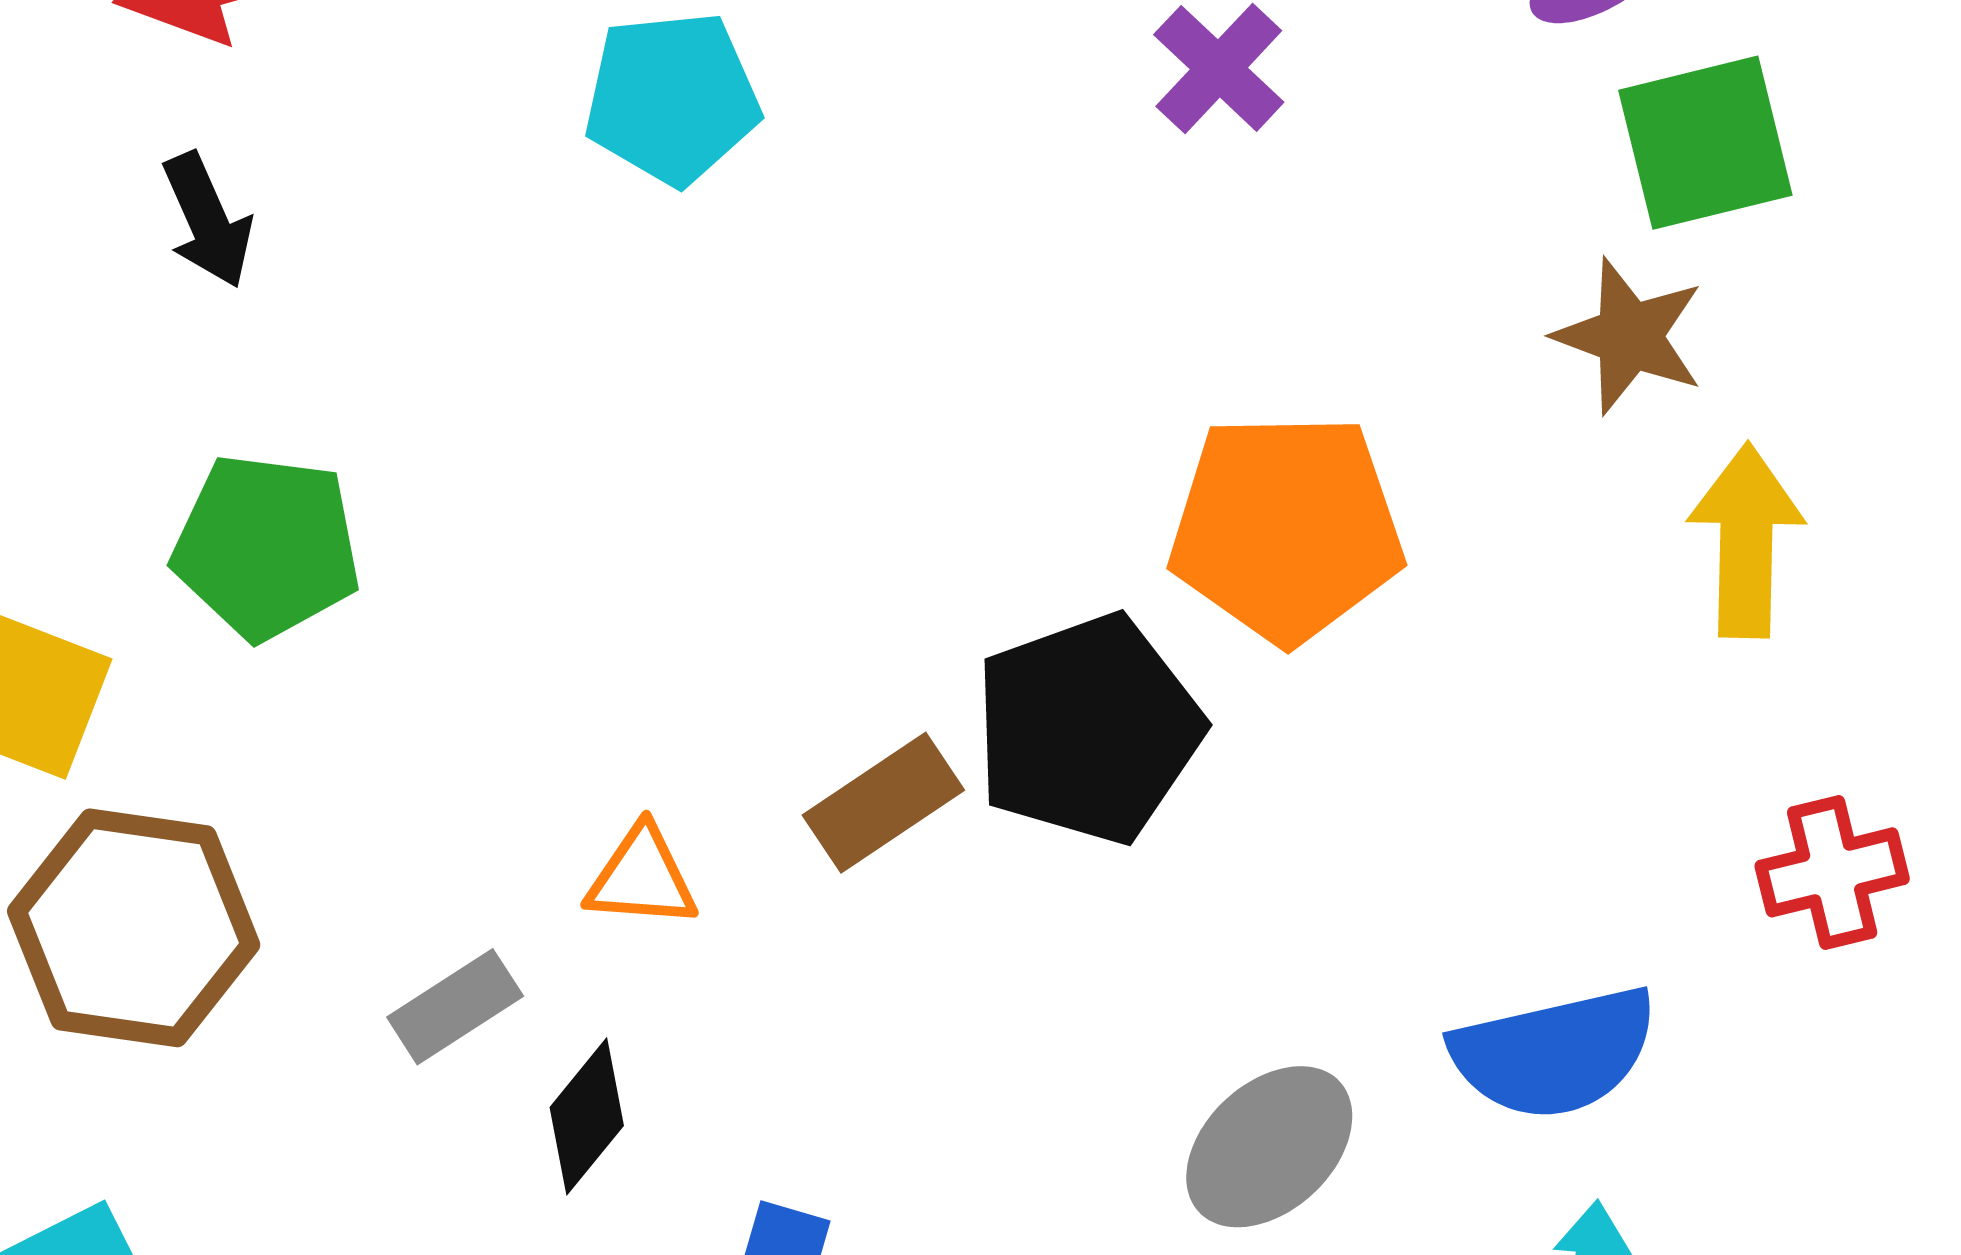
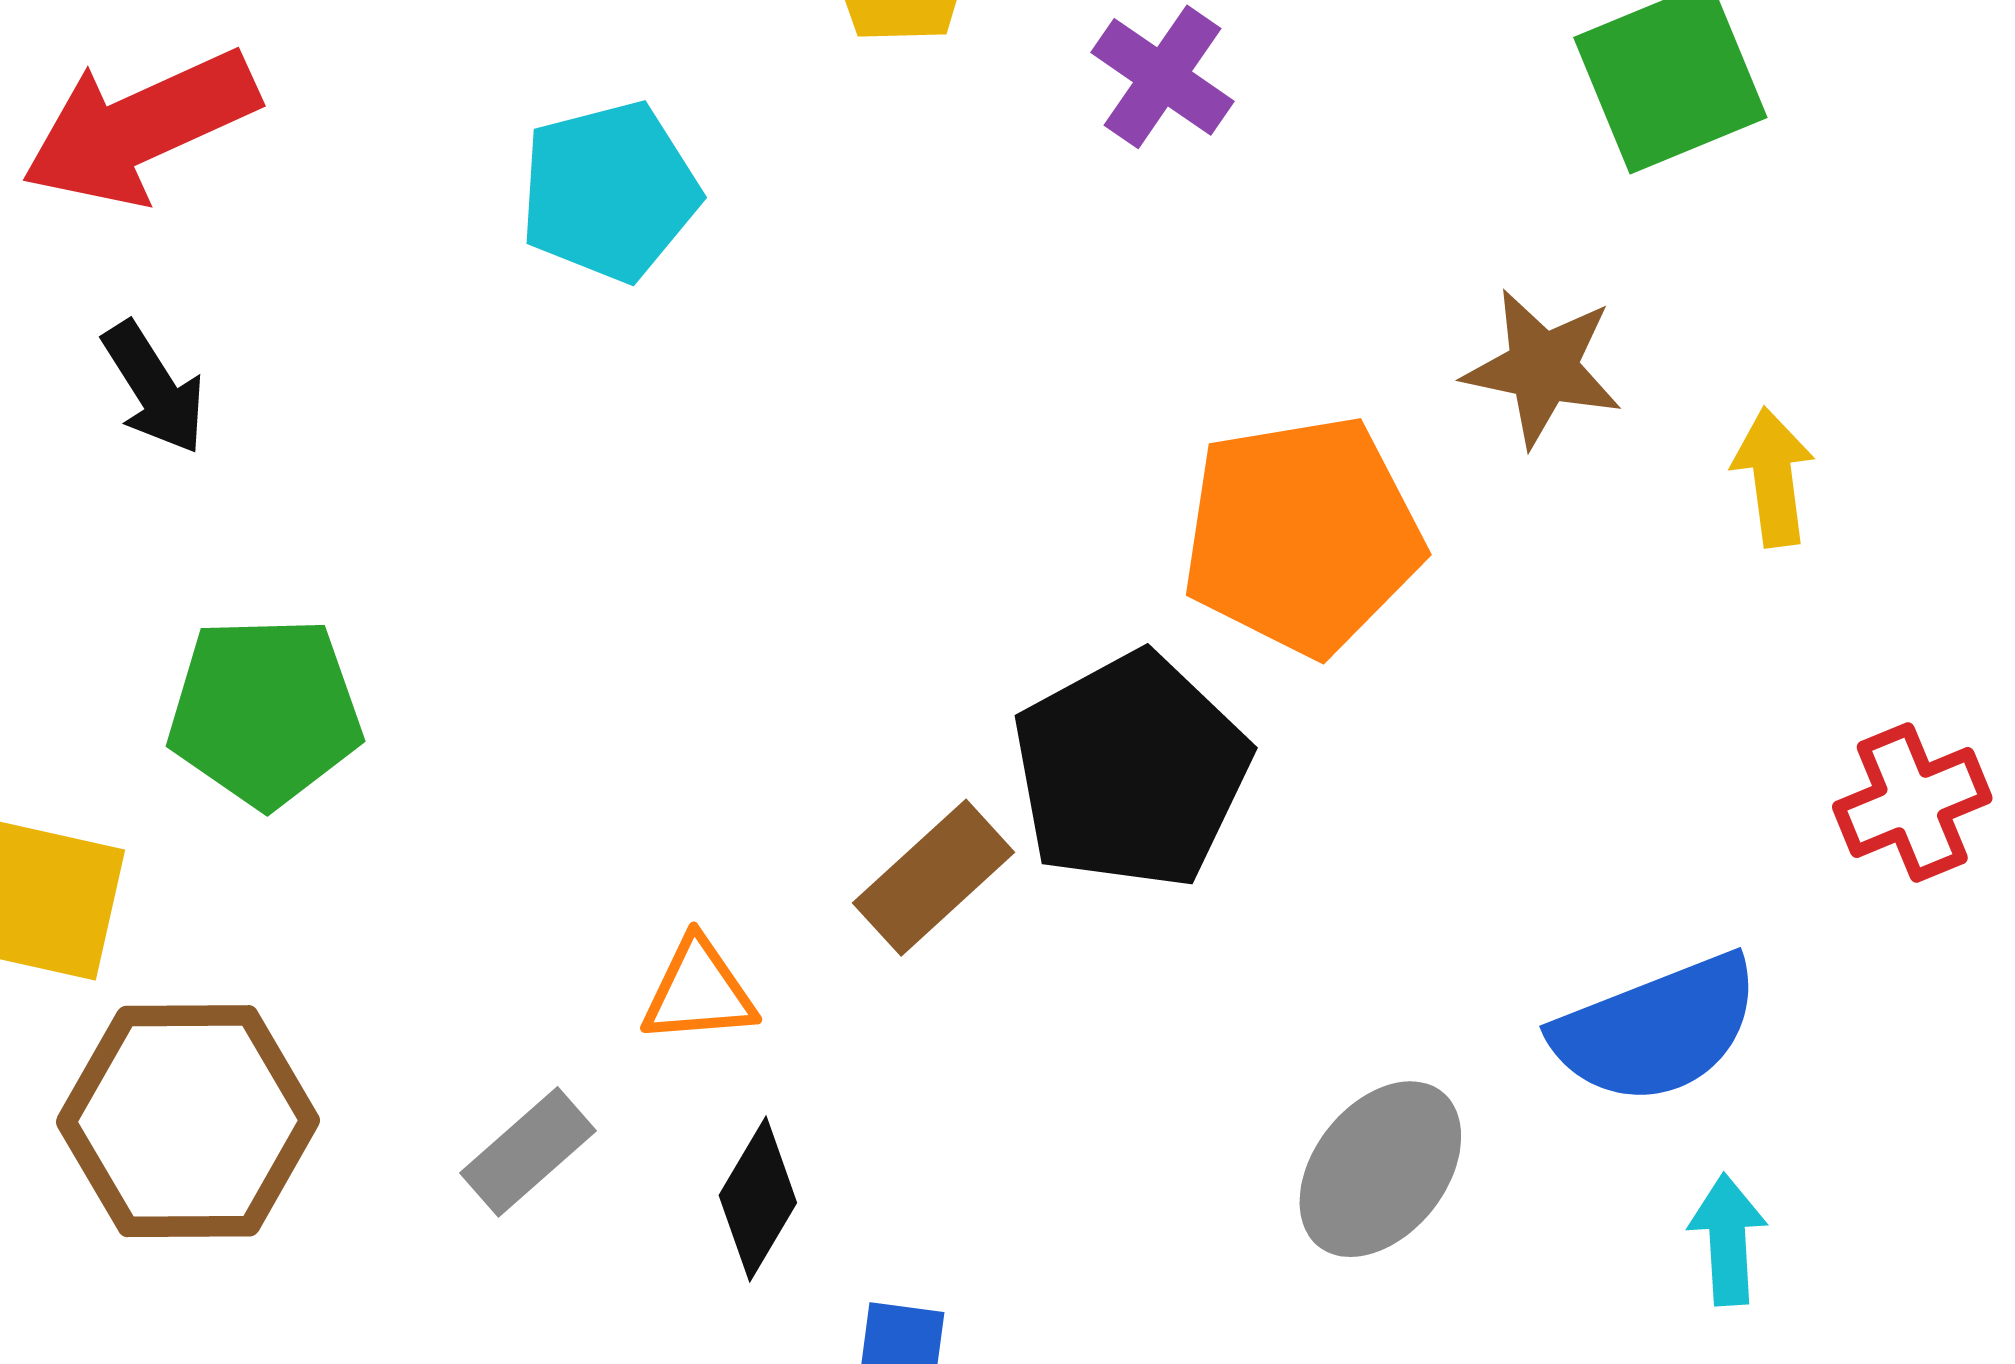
brown star: (1629, 336) -> (1543, 368), moved
yellow arrow: (1746, 541) -> (1773, 477), size x0.7
black diamond: (587, 1116) -> (758, 1199), moved

